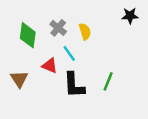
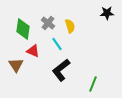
red triangle: (50, 66) -> (33, 51), moved
green line: (108, 81) -> (93, 84), moved
black L-shape: (74, 85) -> (61, 70), turned 55

